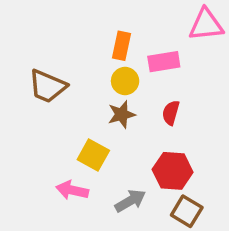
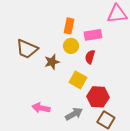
red semicircle: (171, 113) -> (90, 57), moved
brown star: (122, 114) -> (52, 62), moved
yellow square: (93, 155) -> (78, 80), moved

